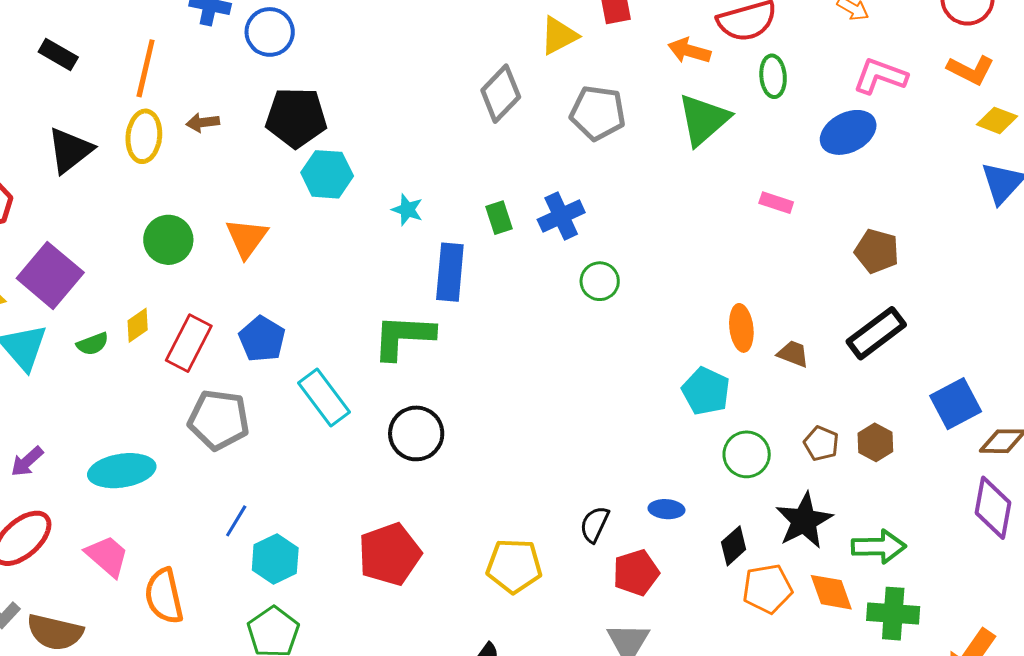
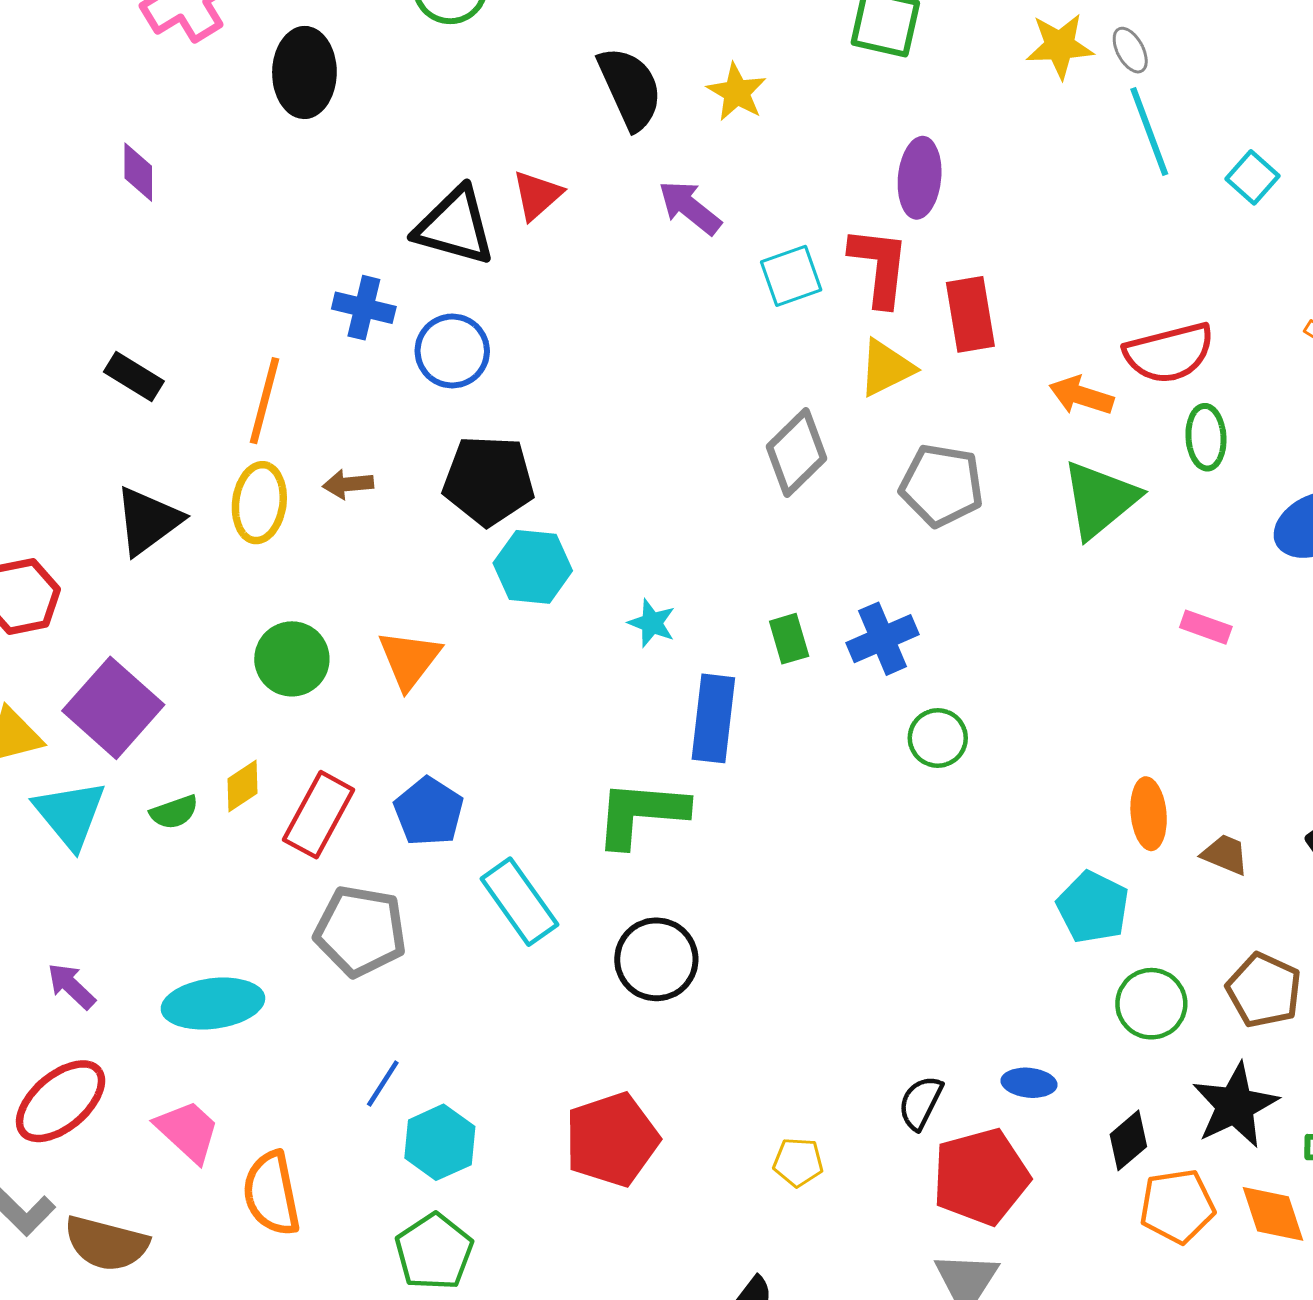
brown pentagon: (821, 443) -> (1264, 990), size x1.4
purple arrow: (27, 461) -> (71, 986), turned 84
yellow pentagon: (514, 566) -> (798, 1162), size x0.6
red pentagon: (636, 573) -> (981, 1177), size x1.4

